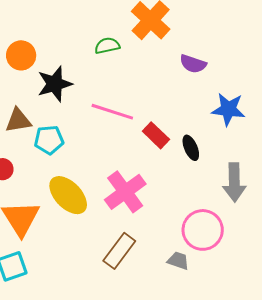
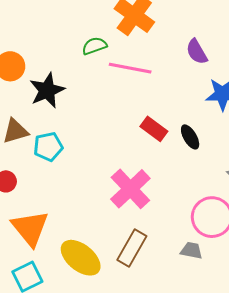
purple semicircle: (193, 64) -> (197, 52), moved, turned 48
pink line: (112, 112) -> (130, 68), moved
yellow ellipse: (68, 195) -> (81, 258), moved

